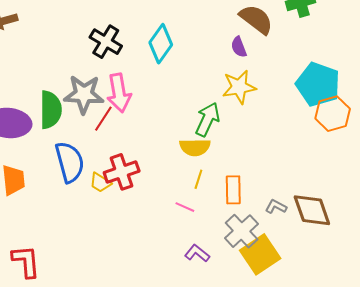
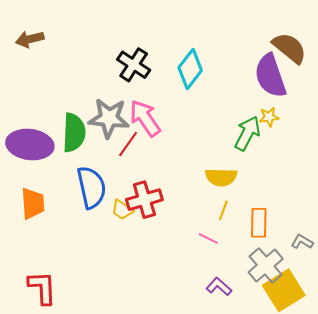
purple semicircle: (239, 47) -> (270, 76), size x2.0
yellow star: (239, 87) -> (269, 117), size x0.6
pink arrow: (119, 93) -> (145, 118), turned 153
green arrow: (207, 119) -> (247, 133), moved

